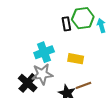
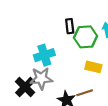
green hexagon: (83, 18) -> (85, 37), moved
yellow rectangle: (76, 59) -> (93, 67), moved

